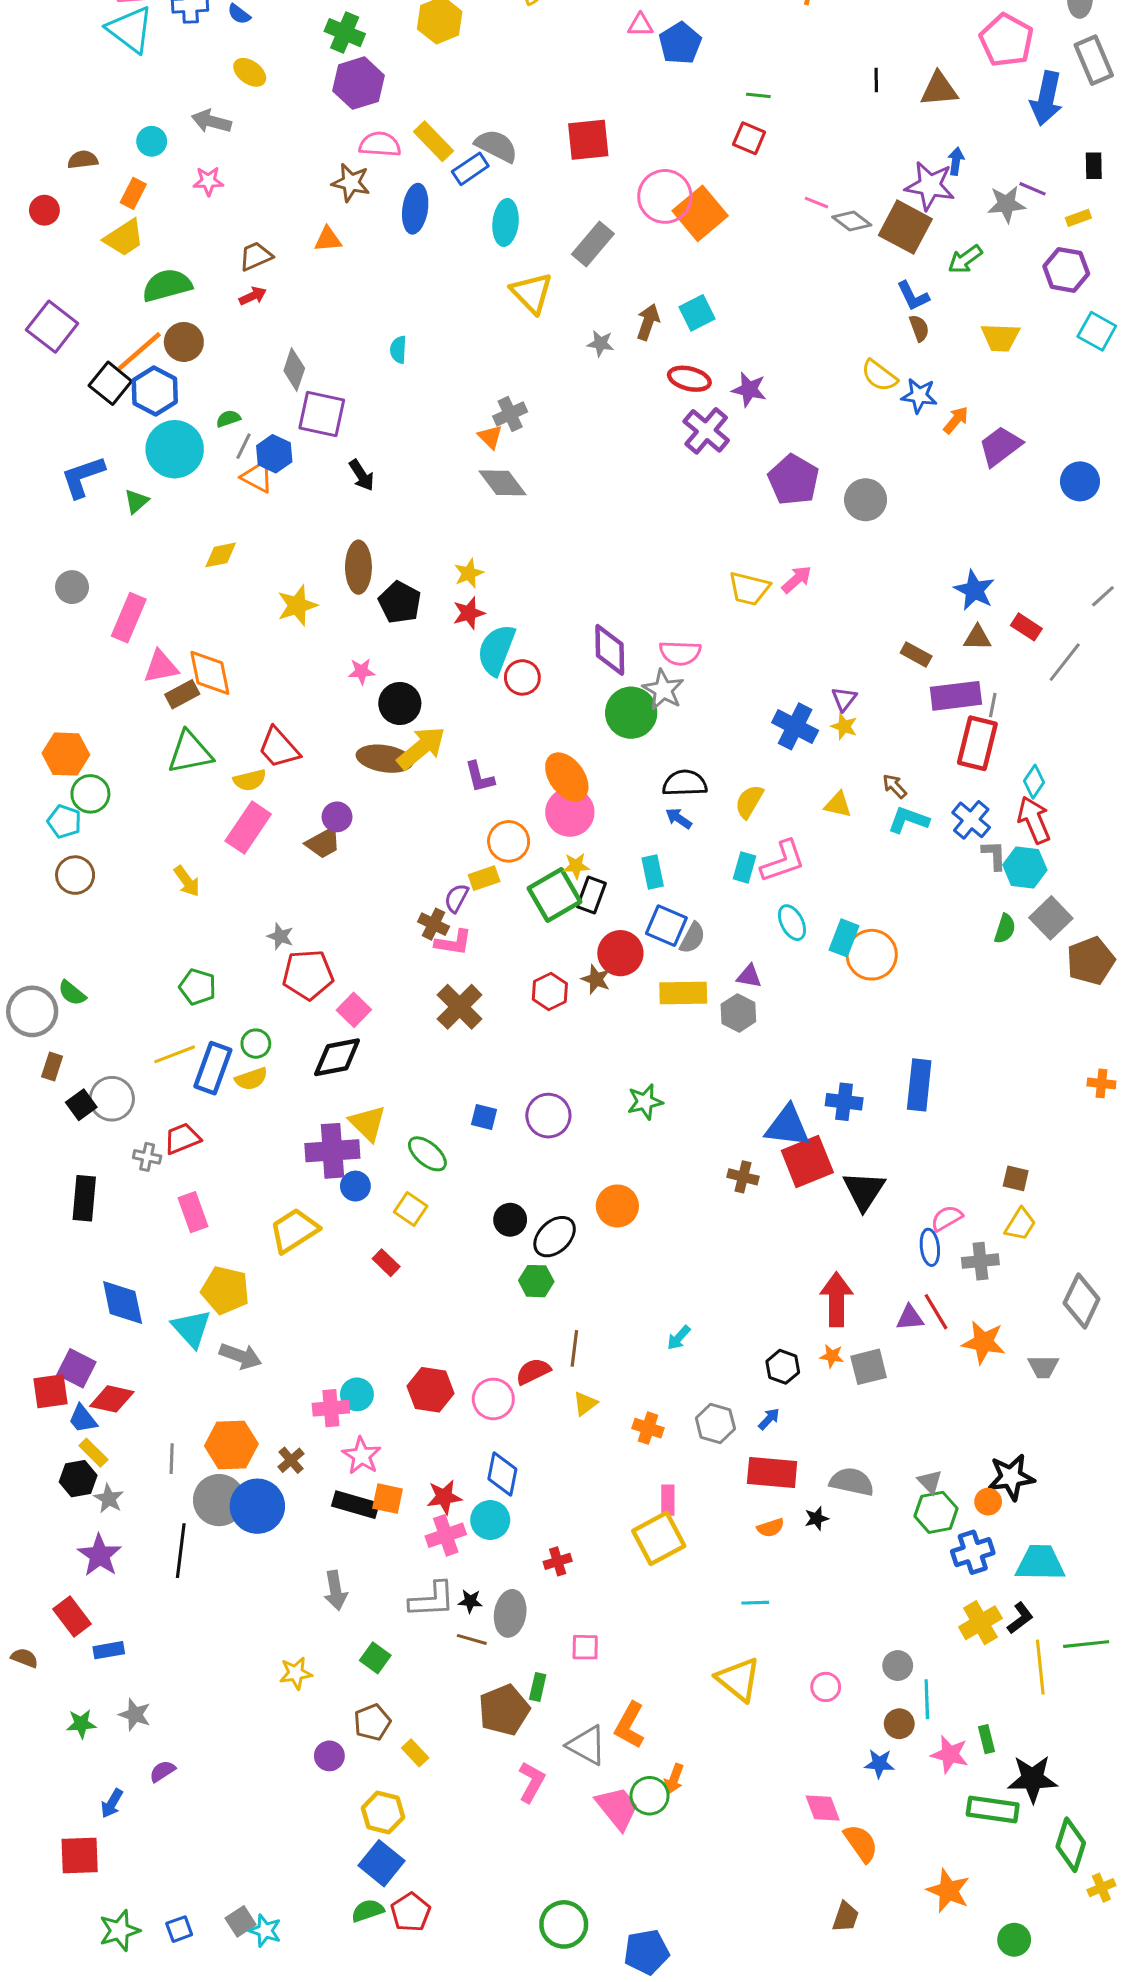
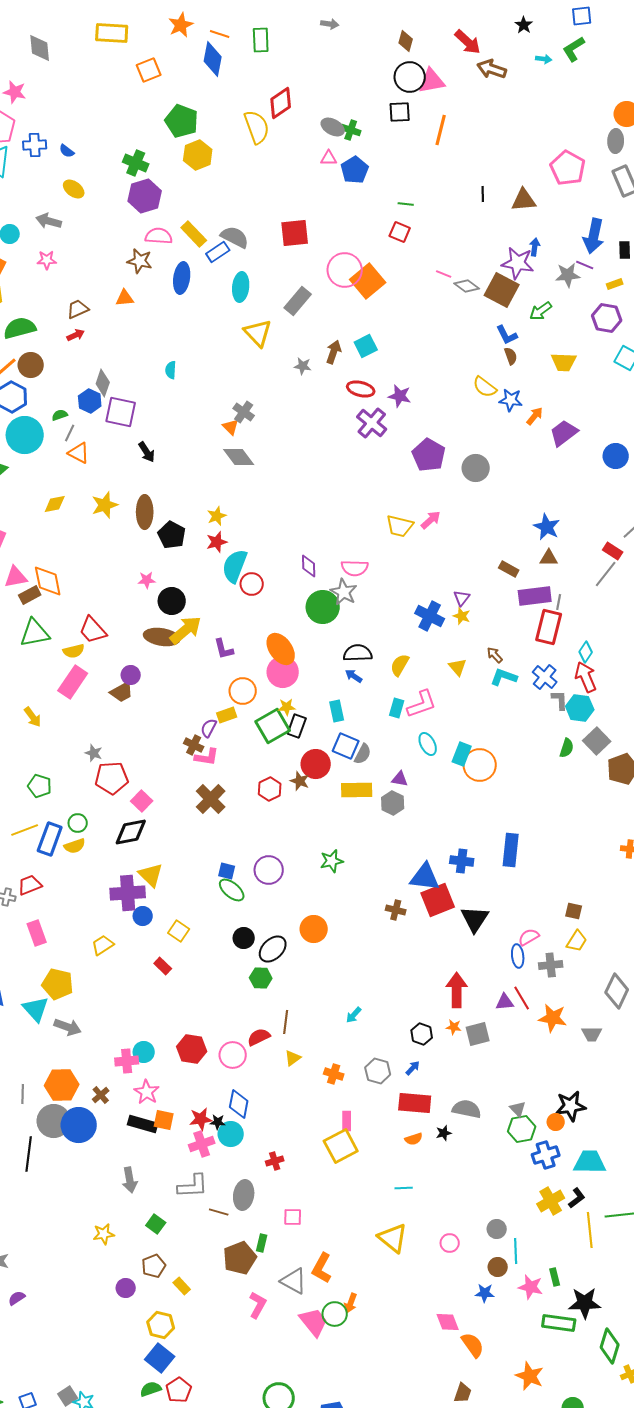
blue arrow: (1046, 98) -> (594, 236), moved
gray cross: (510, 414) -> (244, 412), turned -30
blue hexagon: (274, 454) -> (90, 401), moved
yellow star: (297, 605) -> (105, 505), moved
red rectangle: (1026, 627) -> (613, 551), moved
purple diamond: (610, 650) -> (309, 566), size x0.7
yellow triangle: (838, 805) -> (458, 667), turned 36
green ellipse: (427, 1154) -> (232, 890), moved
yellow trapezoid: (294, 1230) -> (103, 945), size x0.7
black star: (470, 1601) -> (218, 1122), moved

